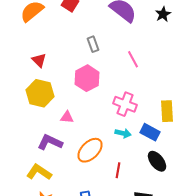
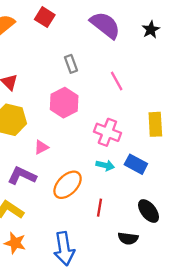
yellow rectangle: (167, 111) -> (155, 124), moved
pink triangle: (67, 117) -> (41, 147), turned -32
black ellipse: (157, 161) -> (149, 211), moved

